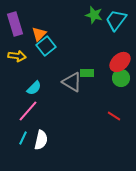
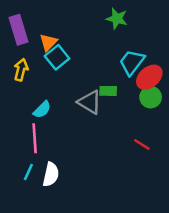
cyan trapezoid: (116, 20) -> (132, 62), moved
yellow arrow: (17, 56) -> (21, 70), turned -84
pink line: (28, 111) -> (35, 138), turned -45

